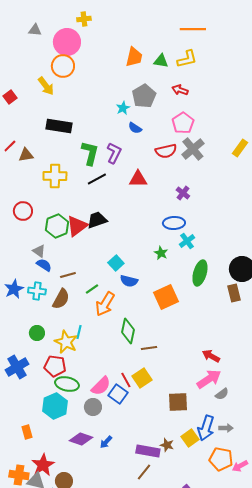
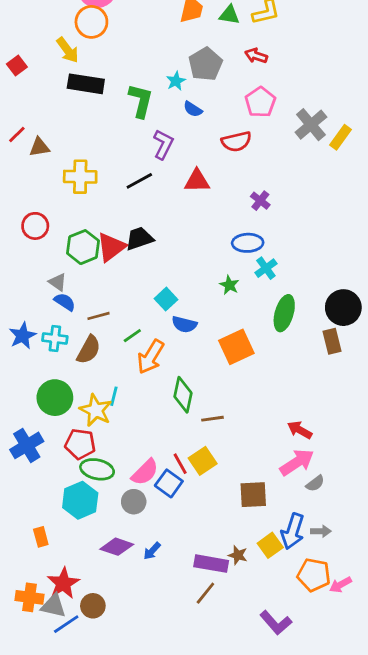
black rectangle: (59, 126) -> (86, 84), moved
gray cross: (193, 149) -> (311, 125), moved
green L-shape: (90, 153) -> (141, 101), moved
green circle: (37, 333) -> (55, 398), size x1.6

